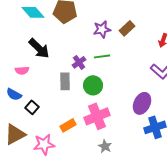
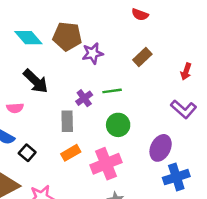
purple star: (102, 29) -> (93, 53), moved
green circle: (93, 85) -> (118, 125), moved
orange rectangle: (68, 125) -> (71, 153), moved

